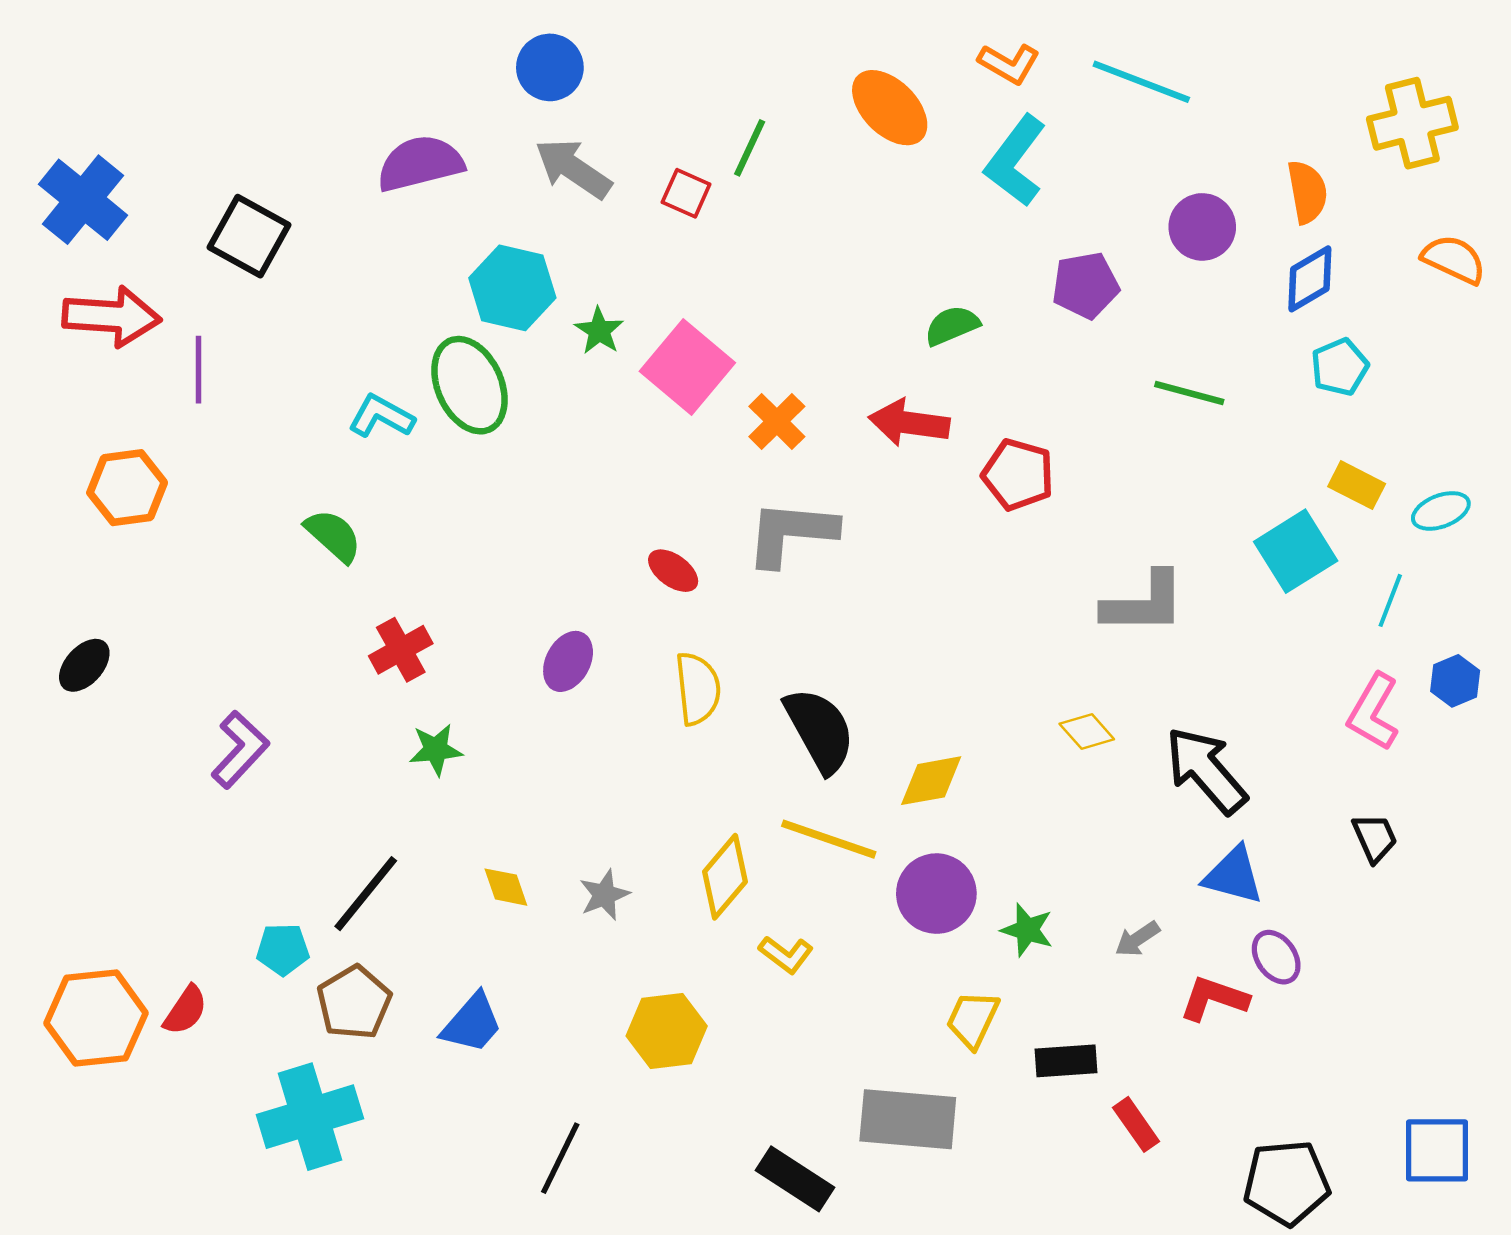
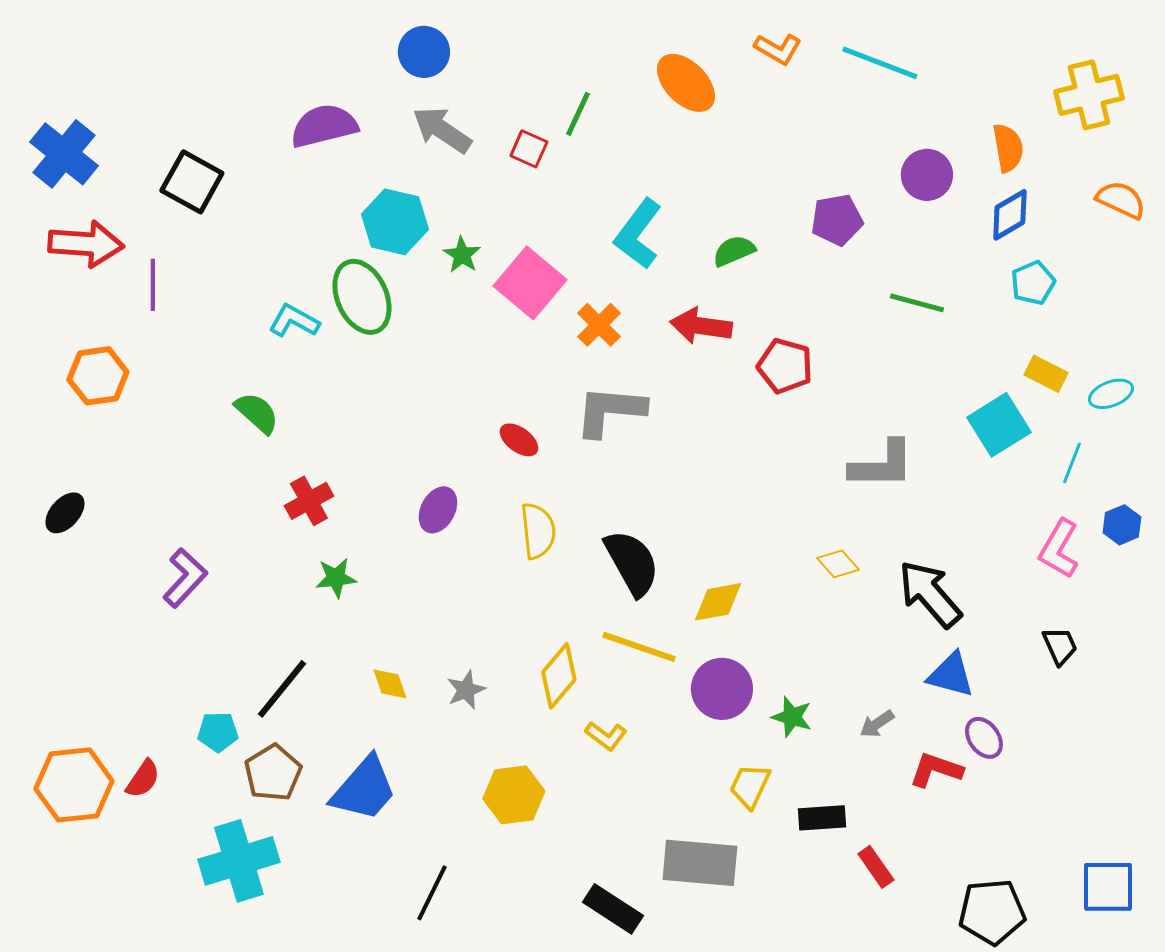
cyan L-shape: (1015, 161) -> (638, 234), moved
blue trapezoid: (472, 1023) -> (364, 789), size x1.4

